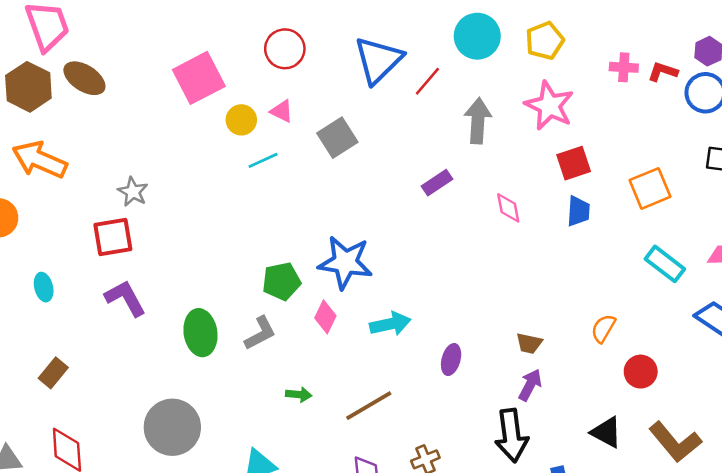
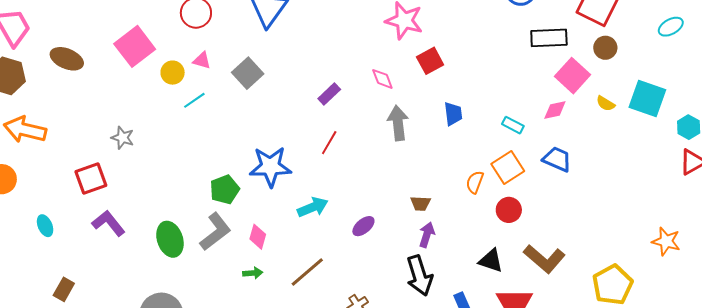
brown ellipse: (84, 78) -> (67, 59), moved
red line: (427, 81) -> (329, 143), moved
gray arrow: (478, 121) -> (398, 123), moved
orange square: (650, 188) -> (508, 167), moved
gray star: (133, 192) -> (123, 138), moved
pink diamond: (508, 208) -> (382, 79), moved
blue trapezoid: (578, 211) -> (453, 114), moved
cyan rectangle: (665, 264) -> (513, 125), size x0.7
pink diamond: (325, 317) -> (258, 237), moved
gray L-shape: (260, 333) -> (215, 232), size x1.4
purple ellipse: (451, 360) -> (363, 226), turned 45

